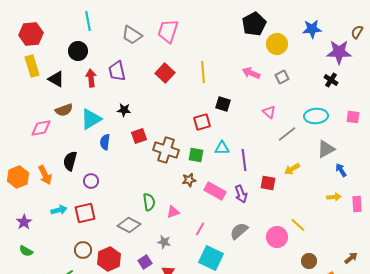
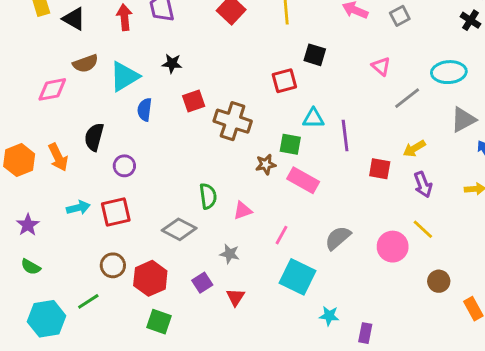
green square: (196, 155) -> (290, 144), moved
purple arrow: (241, 194) -> (423, 185), moved

